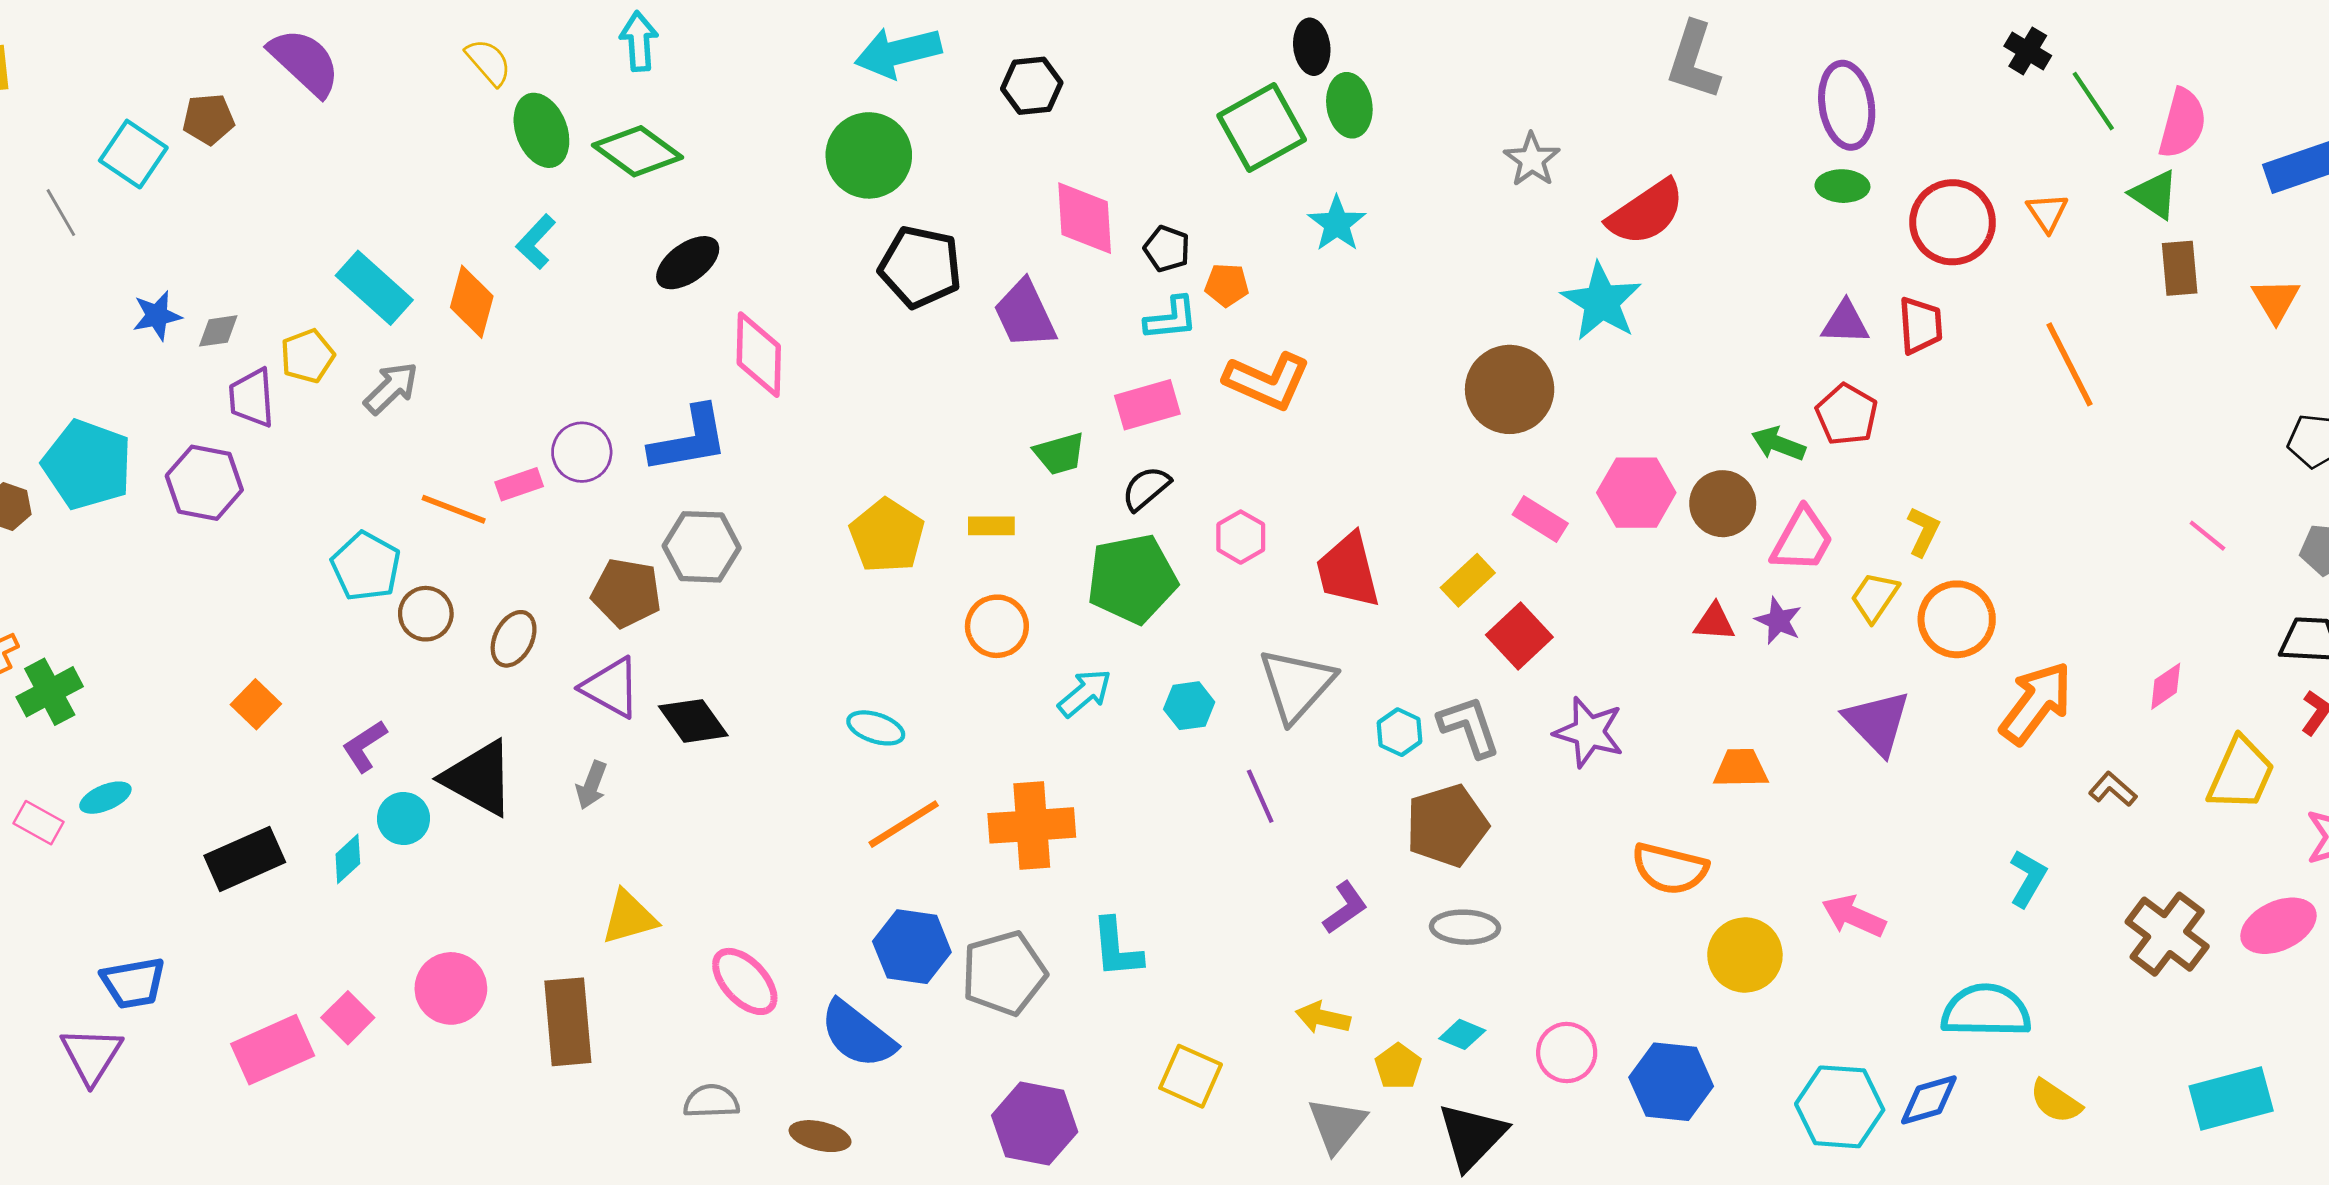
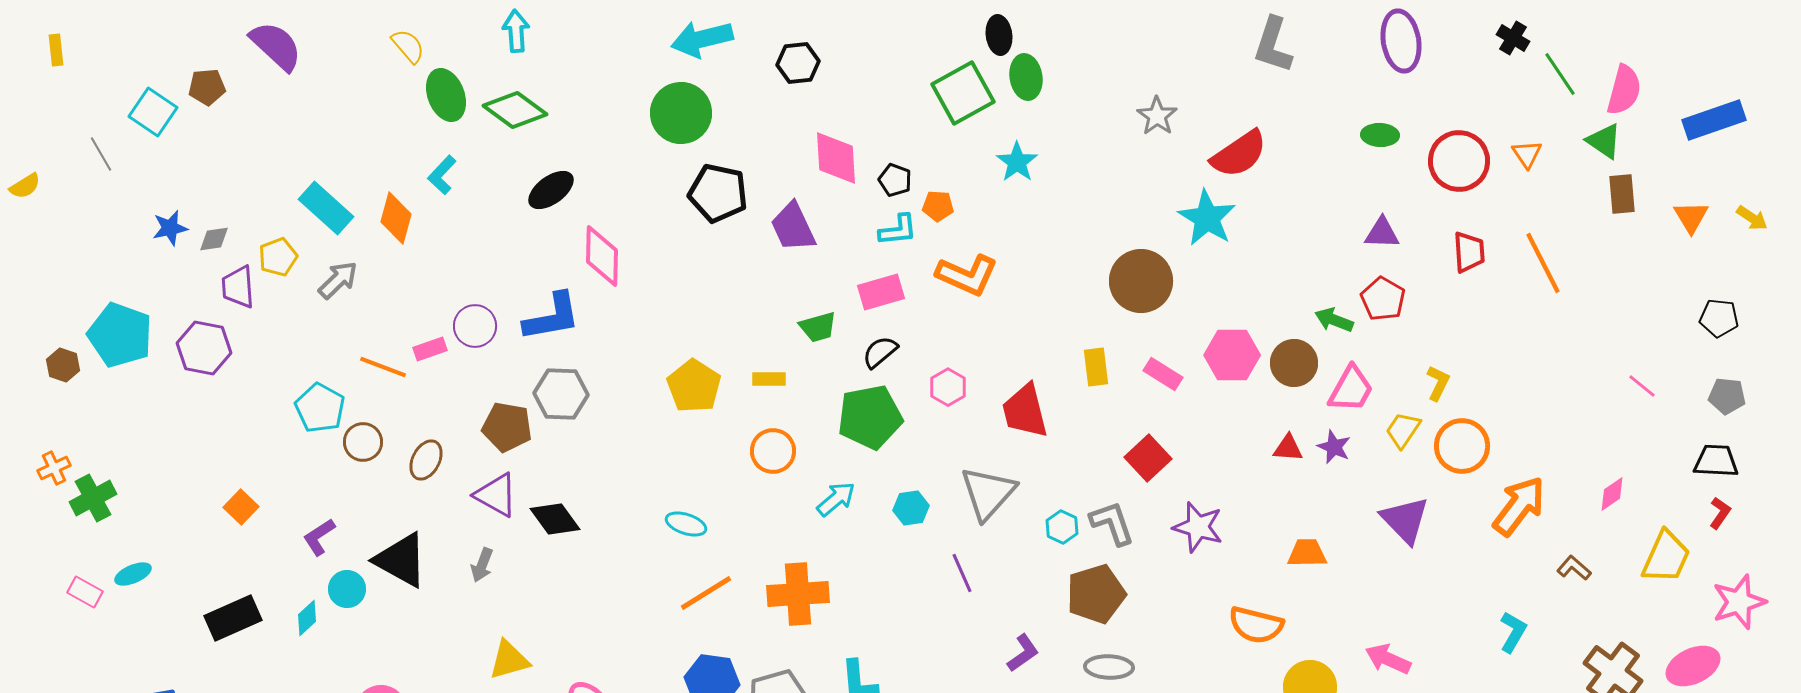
purple ellipse: (1847, 105) -> (1401, 41), moved
red trapezoid: (1920, 325) -> (1469, 252), moved
yellow rectangle: (1468, 580) -> (1096, 367), moved, turned -54

